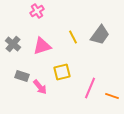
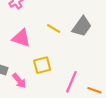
yellow line: (73, 37) -> (54, 29), turned -32
pink triangle: (42, 46) -> (21, 38), turned 36

